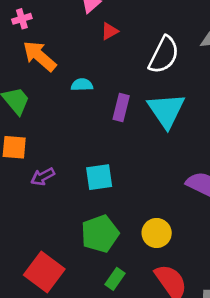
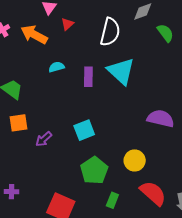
orange arrow: (39, 56) -> (34, 35), moved

